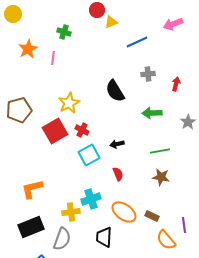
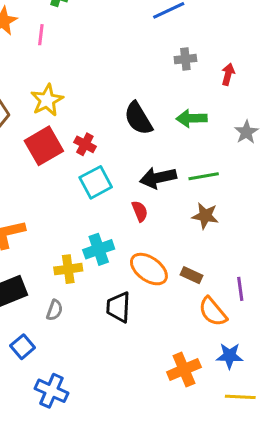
black semicircle: (115, 91) -> (138, 118), moved
yellow star: (69, 103) -> (47, 100), moved
black arrow: (117, 144) -> (158, 178), moved, size x1.6
gray semicircle: (62, 239) -> (55, 310), size x0.6

